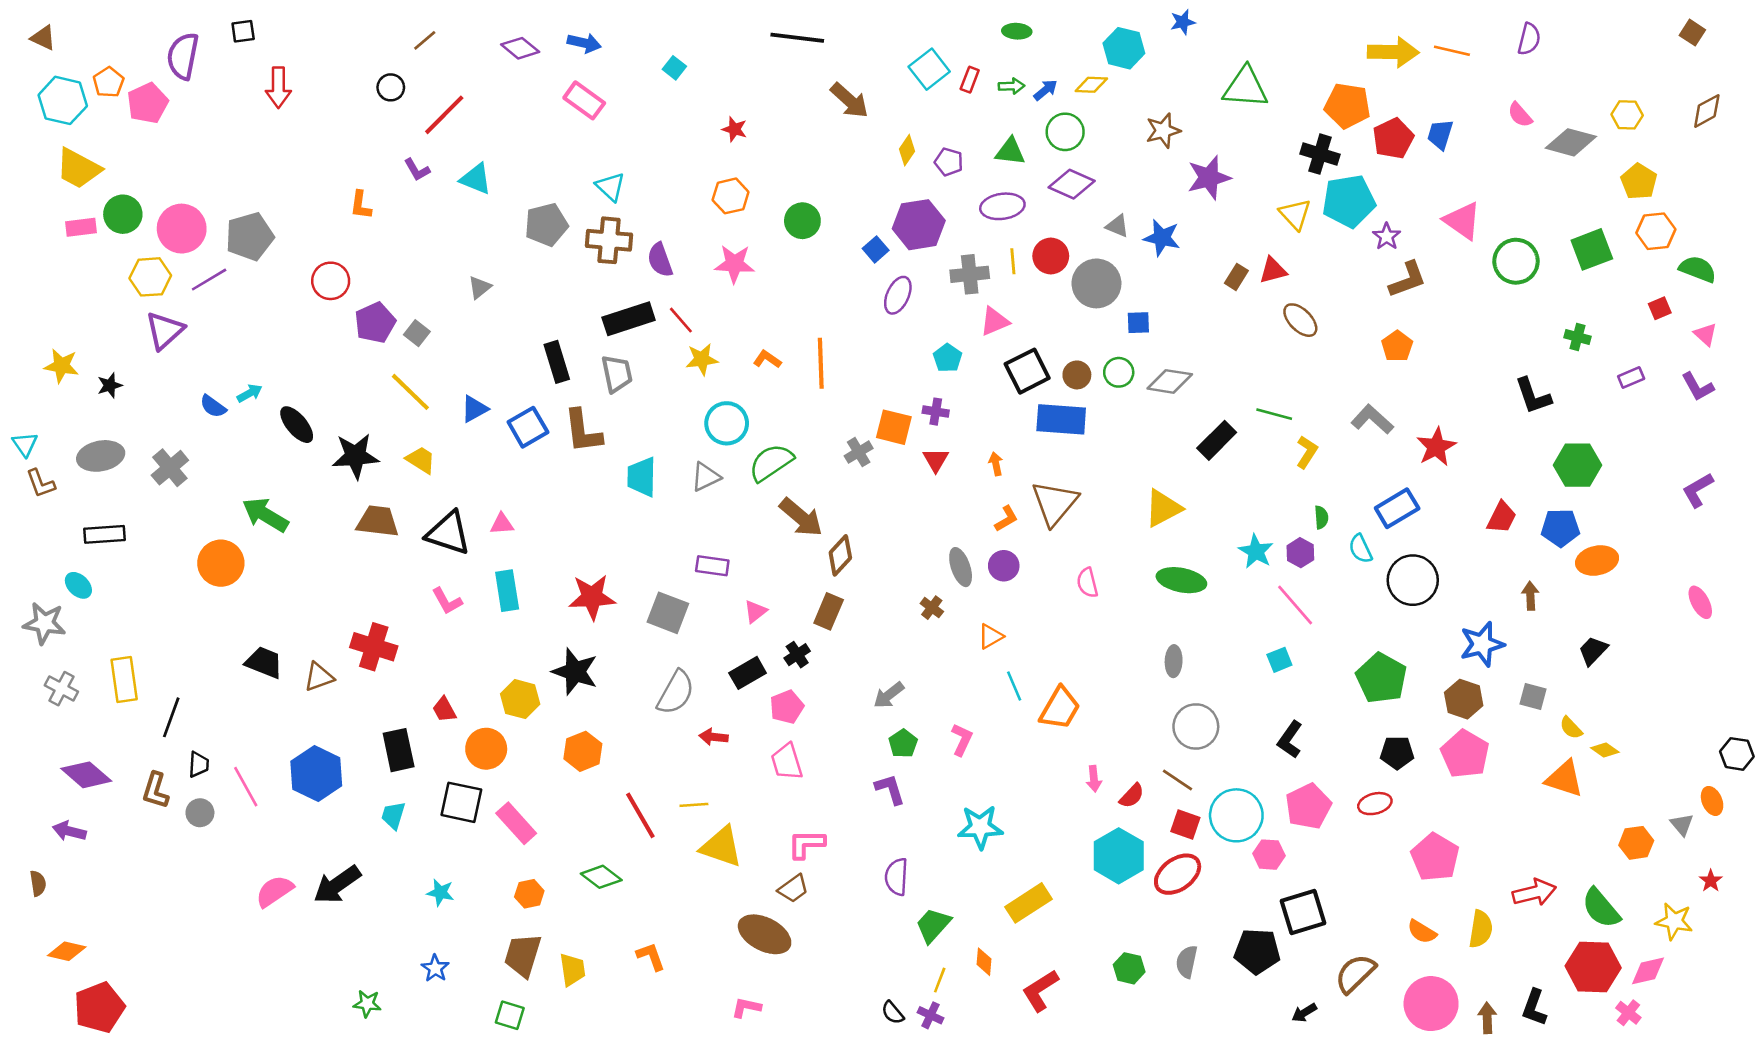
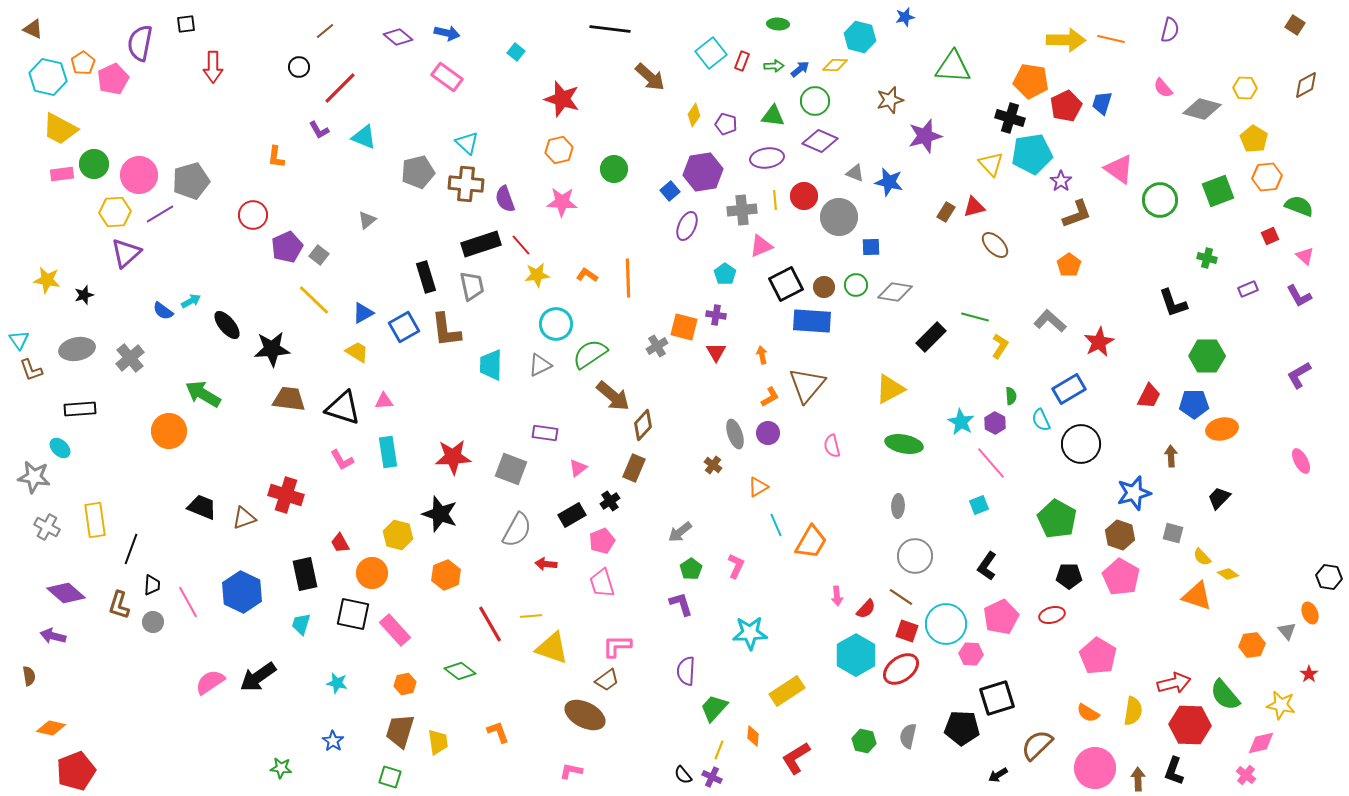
red star: (734, 129) -> (562, 99), size x1.8
yellow trapezoid: (421, 460) -> (357, 352), moved
red hexagon: (1593, 967) -> (1190, 725), moved

